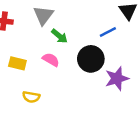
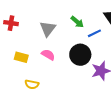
gray triangle: (43, 15) -> (48, 29), moved
green arrow: (59, 36) -> (77, 22), moved

